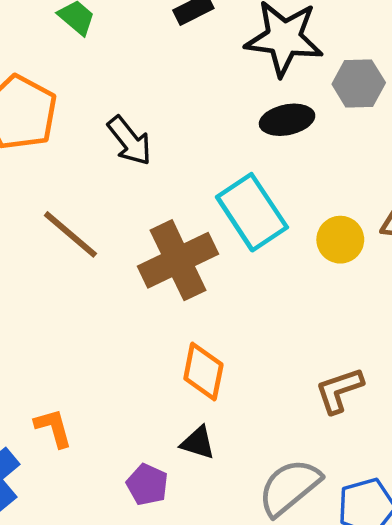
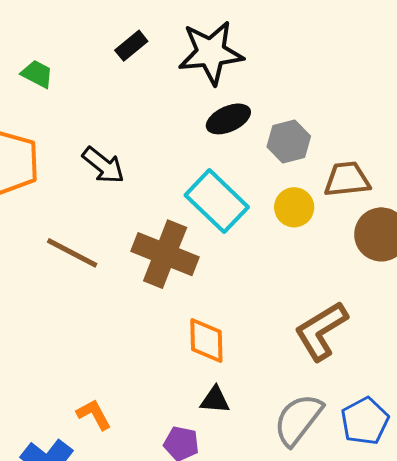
gray hexagon: (359, 83) -> (289, 141), moved
brown cross: (178, 260) -> (165, 254), turned -30
brown L-shape: (339, 390) -> (321, 331), size x1.4

